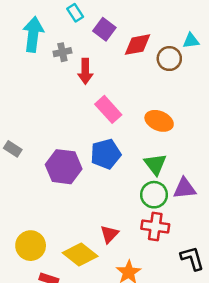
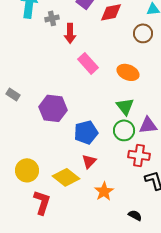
brown circle: (169, 59) -> (143, 33), moved
blue pentagon: (106, 154) -> (86, 132), moved
red cross: (155, 227) -> (139, 155), moved

